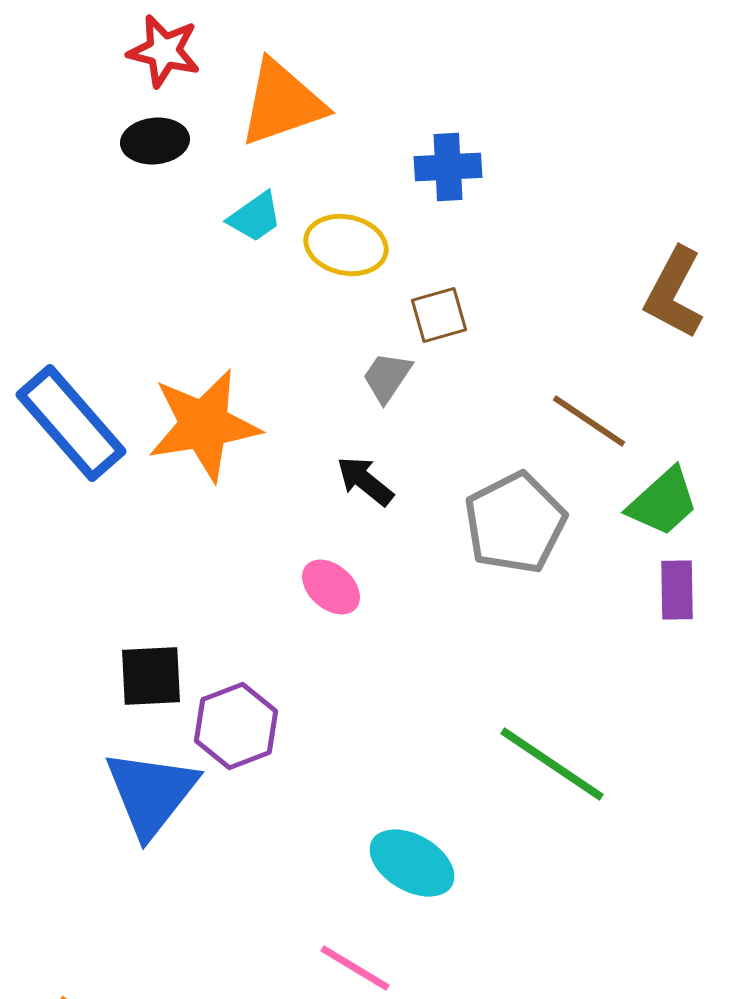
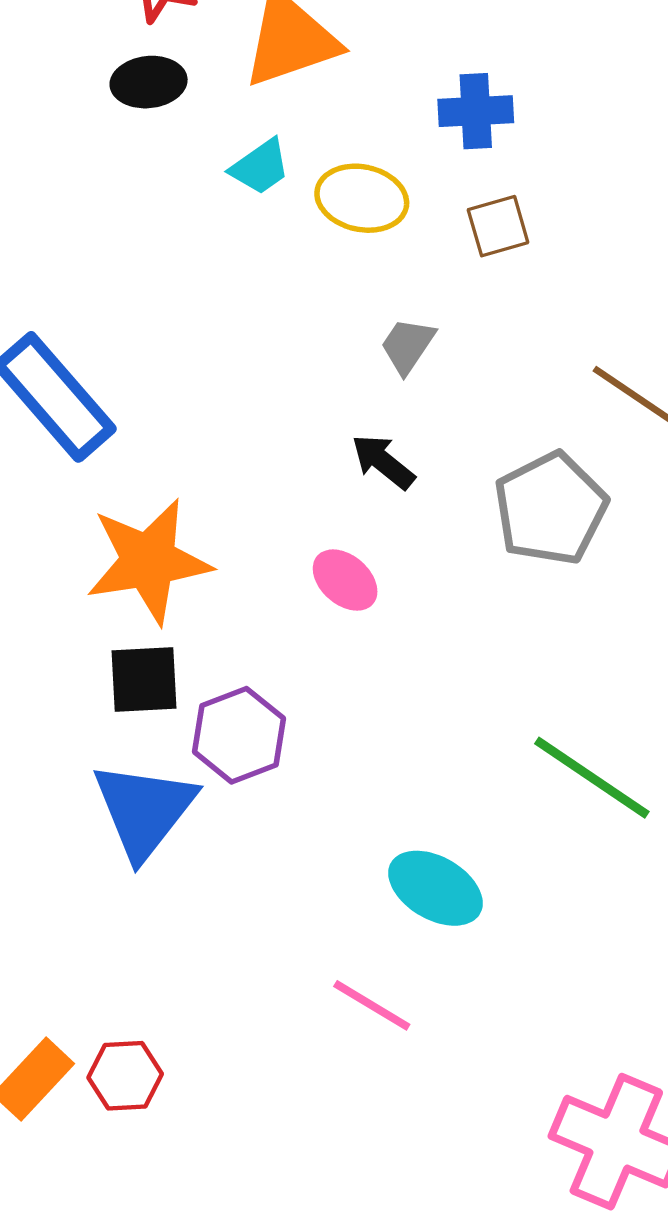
brown square: (439, 315) -> (498, 226), moved
orange star: (204, 425) -> (149, 561), moved

